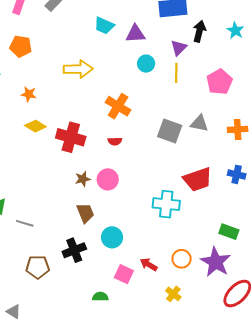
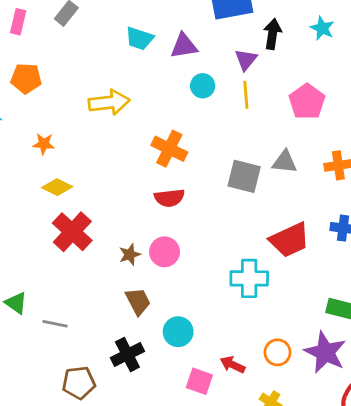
red cross: (71, 137) -> (72, 232), moved, turned 32
red semicircle: (115, 141) -> (169, 198), size x1.5

